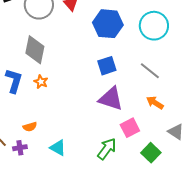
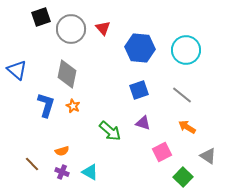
purple triangle: (111, 99) -> (143, 123), size x0.6
purple cross: (20, 148) -> (62, 172), moved, turned 32
green arrow: (107, 149) -> (110, 131), moved, turned 95

